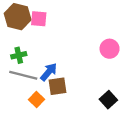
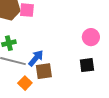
black square: (108, 100) -> (87, 65), moved, turned 35

